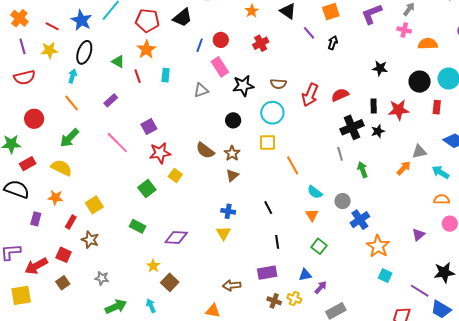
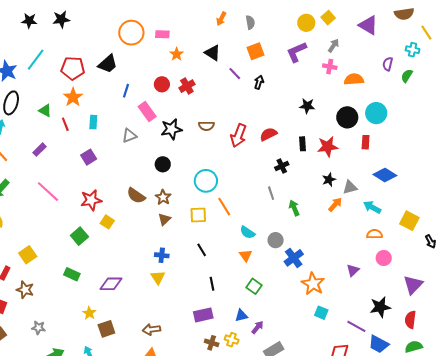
red circle: (221, 40) -> (162, 84), moved
cyan circle: (272, 113) -> (206, 181), moved
purple square: (149, 127) -> (89, 157), moved
black cross: (352, 127) -> (282, 166), size x0.6
black star: (378, 131) -> (329, 180), moved
yellow square: (267, 143) -> (198, 215), moved
brown square: (170, 282) -> (106, 329), turned 30
brown arrow: (232, 285) -> (151, 329), moved

